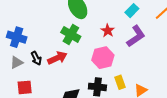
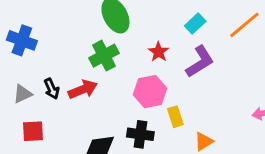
green cross: (71, 34) -> (104, 56), turned 30
blue cross: (17, 37) -> (22, 40), moved
yellow rectangle: (120, 82) -> (175, 117), moved

